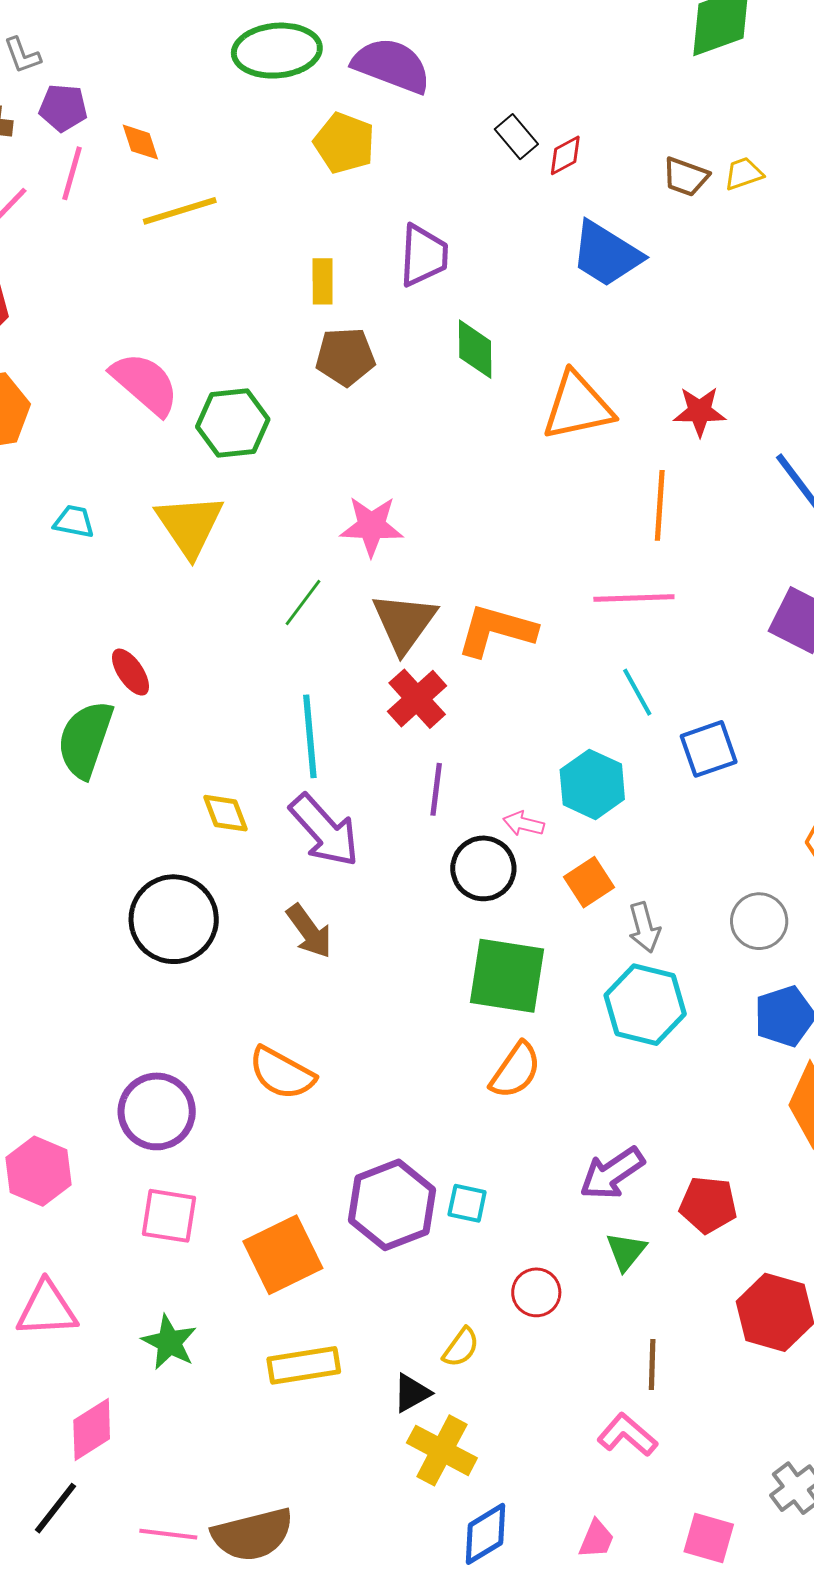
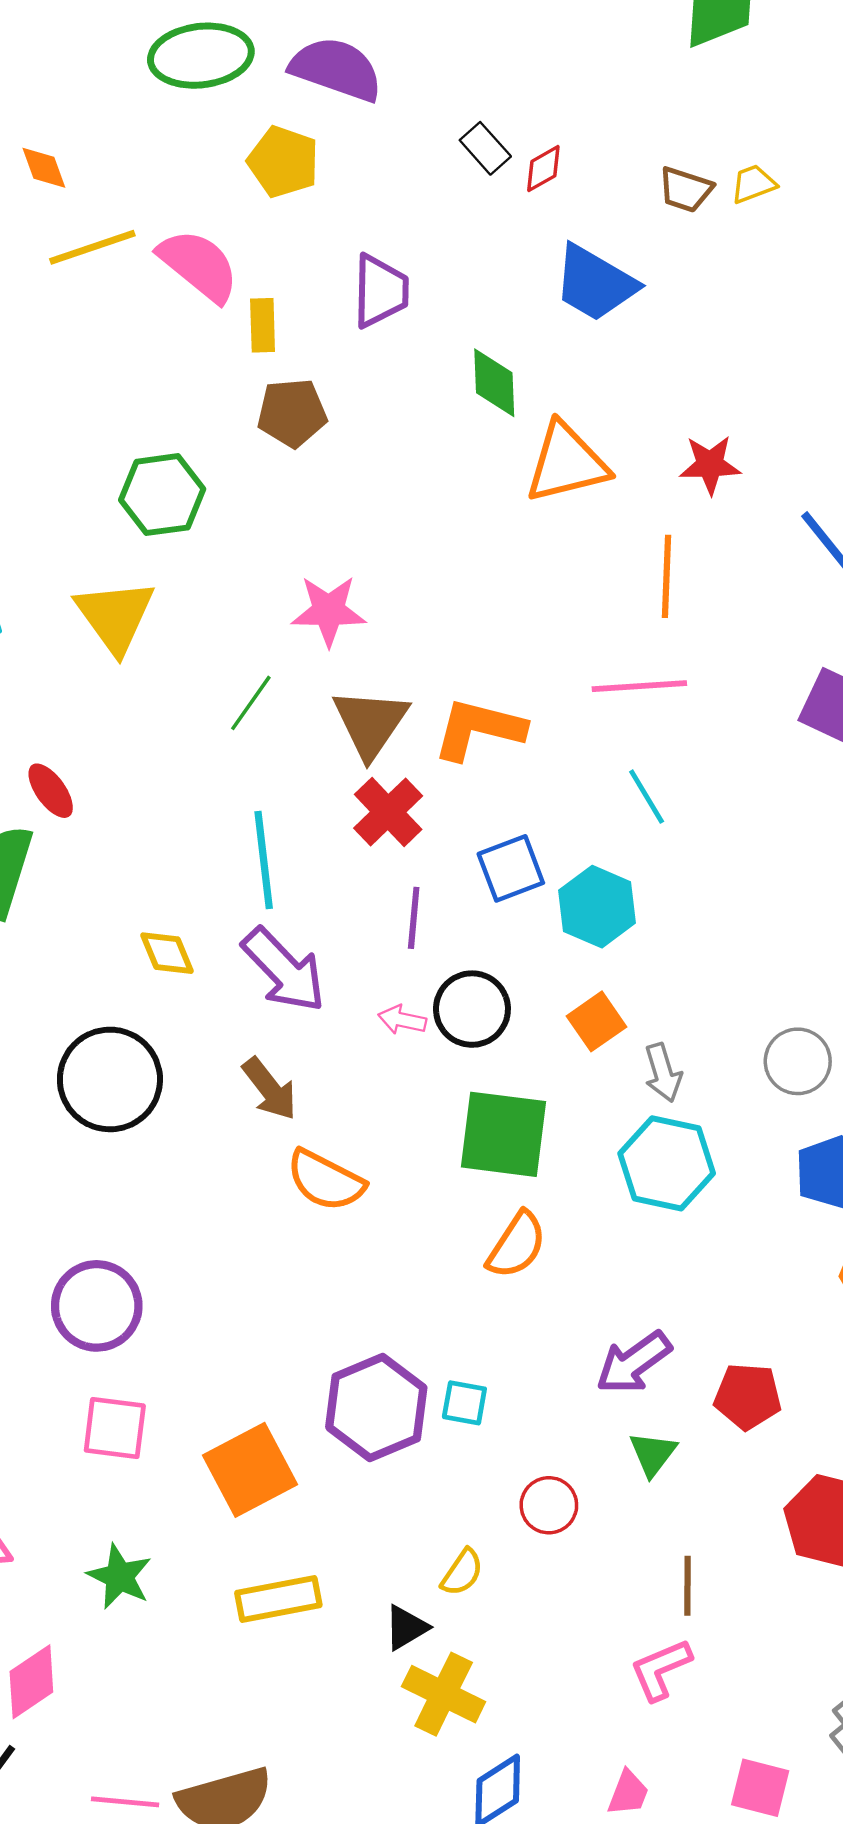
green diamond: (475, 349) -> (494, 383), moved
pink semicircle: (145, 384) -> (199, 265), moved
blue square: (709, 749) -> (511, 868), moved
pink arrow: (524, 824) -> (402, 1020), moved
orange semicircle: (282, 1073) -> (326, 1180), moved
pink L-shape: (627, 1435) -> (661, 1669), turned -62

